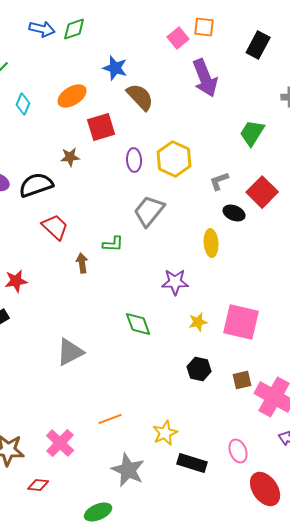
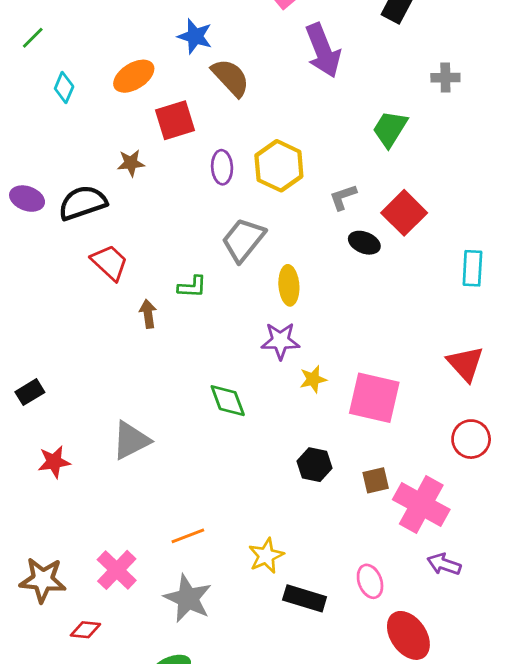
yellow ellipse: (211, 243) -> (289, 285), moved
red star: (16, 281) -> (54, 462), moved
yellow star: (198, 322) -> (313, 379), moved
gray star: (128, 470) -> (188, 598), moved

